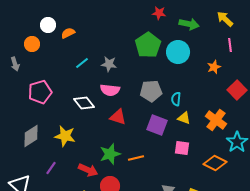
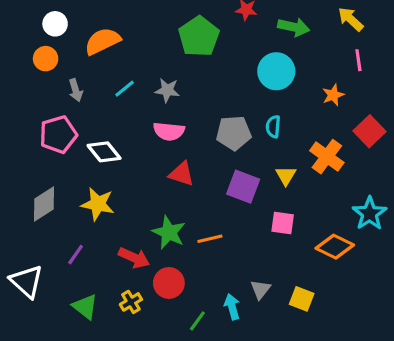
white circle: (48, 25) -> (55, 24), moved
orange semicircle: (68, 33) -> (102, 41), size x1.6
green pentagon: (148, 45) -> (199, 36), moved
gray arrow: (15, 64) -> (76, 90), moved
cyan semicircle: (176, 99) -> (273, 127), moved
white diamond: (84, 103) -> (104, 152), moved
yellow triangle: (184, 118) -> (286, 176), turned 40
orange cross: (216, 120) -> (327, 157), moved
green star: (110, 154) -> (169, 232), turned -30

